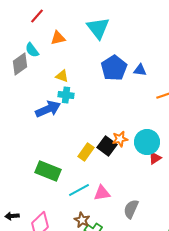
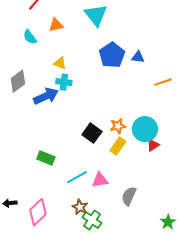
gray diamond: (20, 64) -> (18, 81), moved
black square: (107, 146) -> (92, 133), moved
yellow rectangle: (86, 152) -> (118, 146), moved
green rectangle: (48, 171) -> (46, 158), size x0.7

